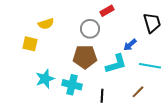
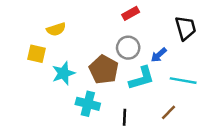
gray circle: (90, 29) -> (128, 48), moved
brown pentagon: (85, 57) -> (104, 70), turned 30
cyan star: (45, 79) -> (63, 73), moved

